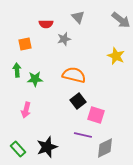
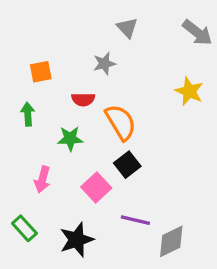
red semicircle: (46, 24) -> (83, 99), moved
orange semicircle: (74, 75) -> (121, 122), turned 45
green star: (35, 79) -> (70, 139), moved
pink square: (96, 115) -> (96, 188), moved, turned 30
green rectangle: (18, 149) -> (24, 228), moved

